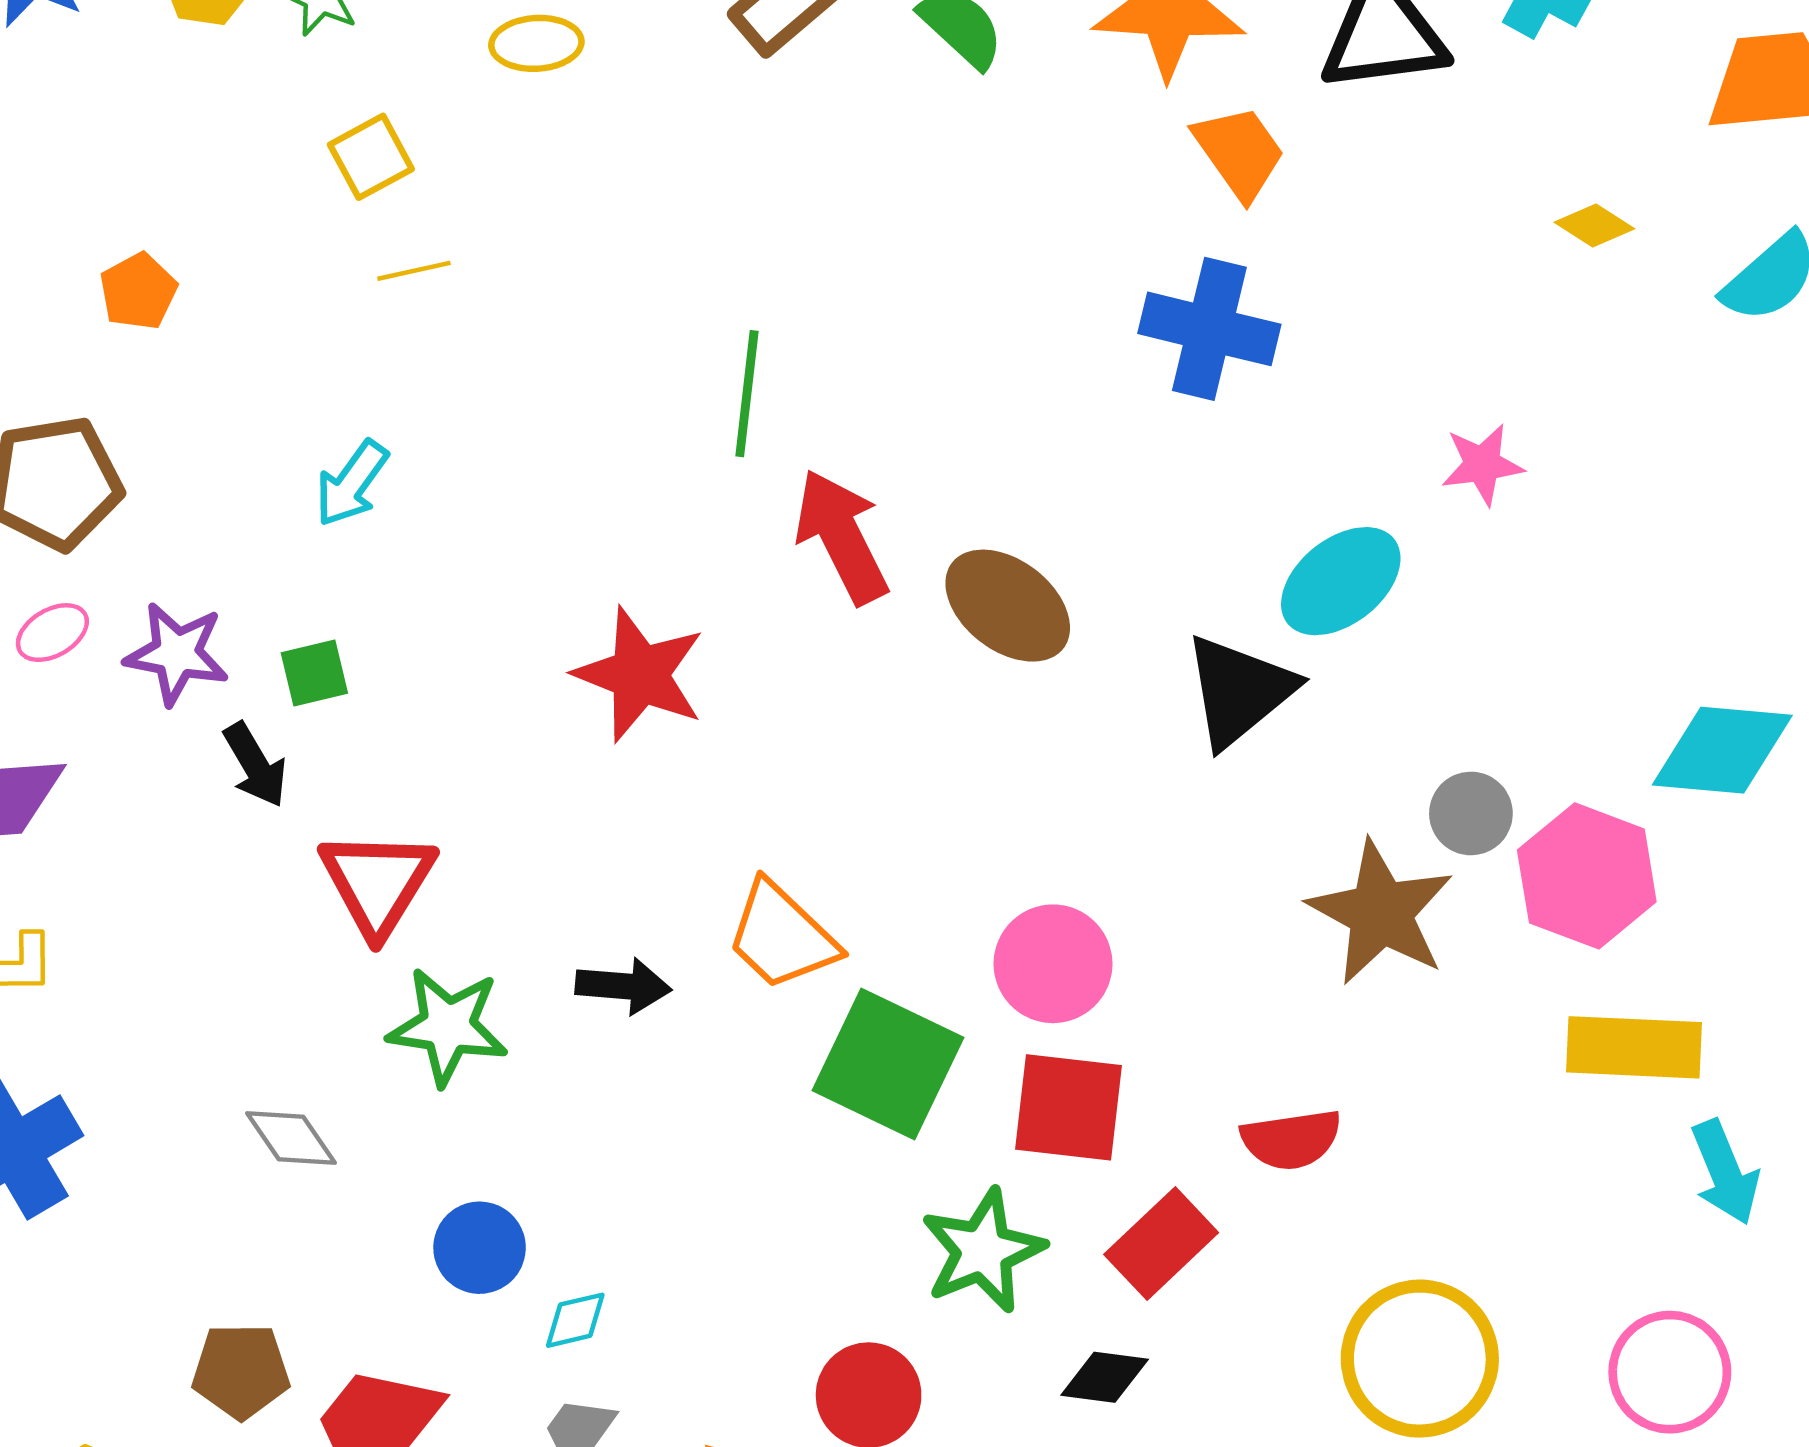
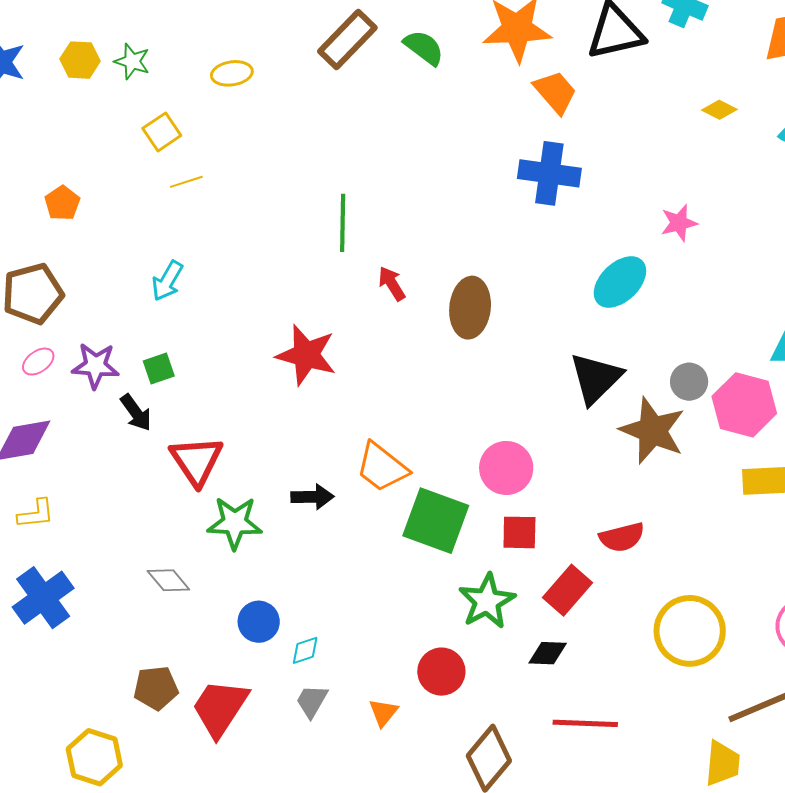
red arrow: (842, 536) -> (392, 284), size x0.6
brown ellipse: (1008, 606) -> (470, 308), turned 64
black triangle: (1239, 691) -> (596, 378), moved
red square: (1068, 1107) -> (519, 532), size x0.7

